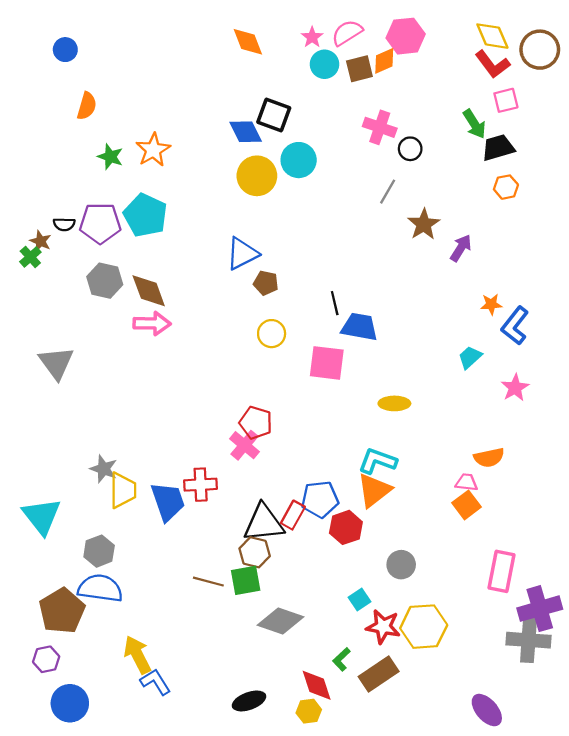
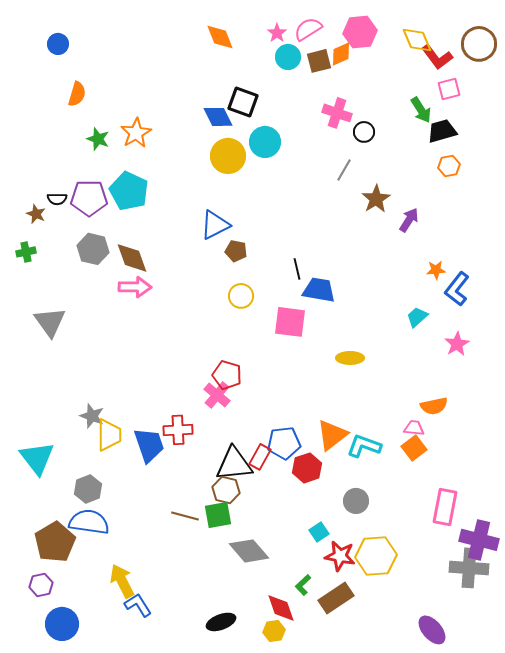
yellow diamond: (492, 36) -> (417, 40), moved
green cross: (30, 257) -> (26, 252), moved, turned 30
cyan L-shape: (377, 461) -> (364, 446), moved
purple cross: (540, 609) -> (479, 540), turned 30
gray diamond: (281, 621) -> (249, 551), turned 30

